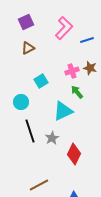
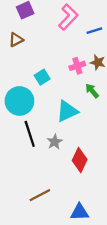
brown triangle: (28, 48) -> (16, 40), moved
green arrow: (77, 92) -> (92, 91), moved
cyan circle: (21, 102) -> (19, 101), size x1.6

